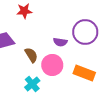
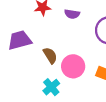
purple semicircle: (60, 42) -> (72, 14), moved

